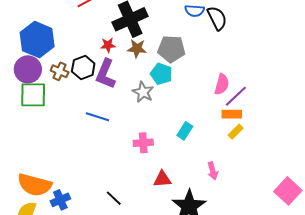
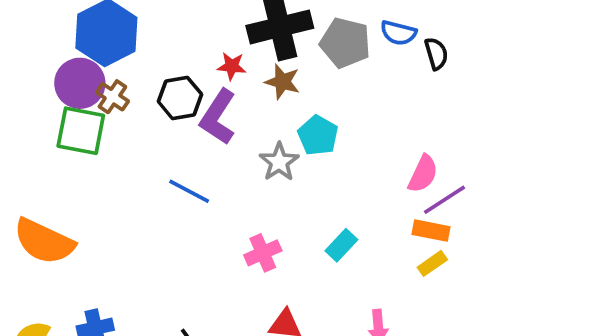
black semicircle: (217, 18) -> (436, 54), size x0.7
gray pentagon: (171, 49) -> (345, 43), moved
brown cross: (60, 71) -> (112, 97), moved
pink cross: (143, 143) -> (263, 253), turned -30
orange semicircle: (35, 185) -> (44, 241), moved

